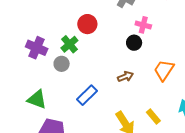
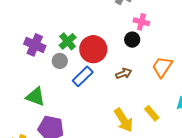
red circle: (87, 24) -> (93, 49), moved, size x1.4
blue rectangle: (87, 95) -> (83, 76), moved

